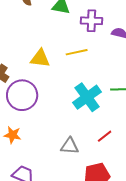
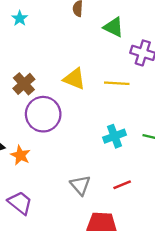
cyan cross: (87, 97) -> (115, 136), size x0.7
gray triangle: (70, 146) -> (80, 185), turned 30

